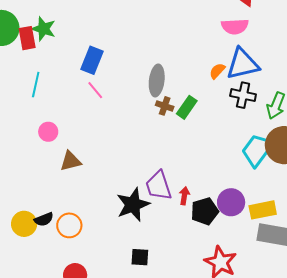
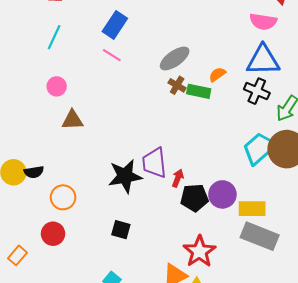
orange semicircle: (217, 71) -> (217, 74), moved
gray ellipse: (157, 80) -> (175, 58), turned 36
pink line: (95, 90) -> (112, 55), turned -30
green rectangle: (187, 107) -> (199, 91), turned 55
orange circle: (69, 225) -> (63, 197), moved

